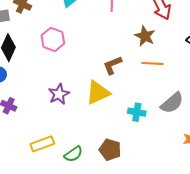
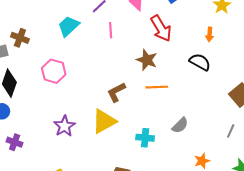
gray semicircle: (172, 103) -> (180, 125), size x0.7

